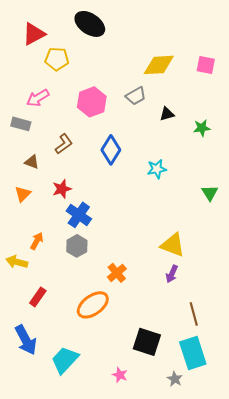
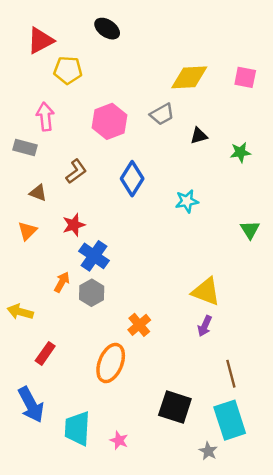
black ellipse: (90, 24) -> (107, 29), size x0.7
pink arrow: (38, 98) -> (45, 117), turned 115
orange arrow: (37, 241) -> (62, 282), moved
orange ellipse: (93, 305) -> (111, 363), turned -32
cyan trapezoid: (65, 360) -> (77, 428), turned -40
pink star: (120, 375) -> (119, 440), moved

